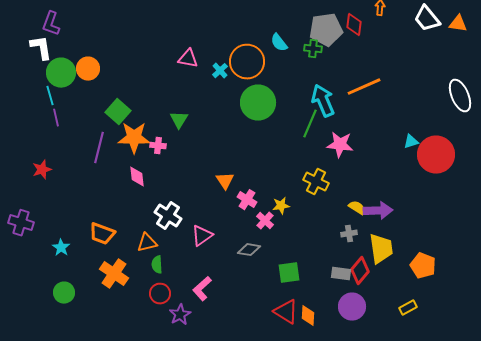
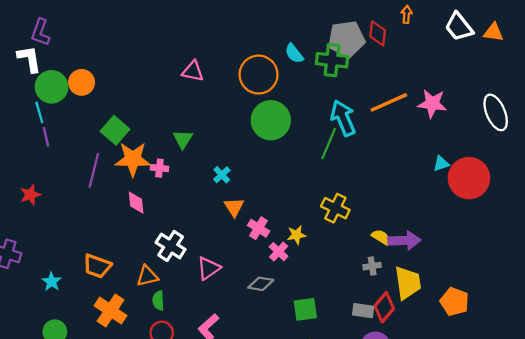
green cross: (313, 49) -> (332, 60), size x1.6
cyan cross: (220, 71) -> (222, 175), moved
pink star: (340, 145) -> (432, 104), moved

